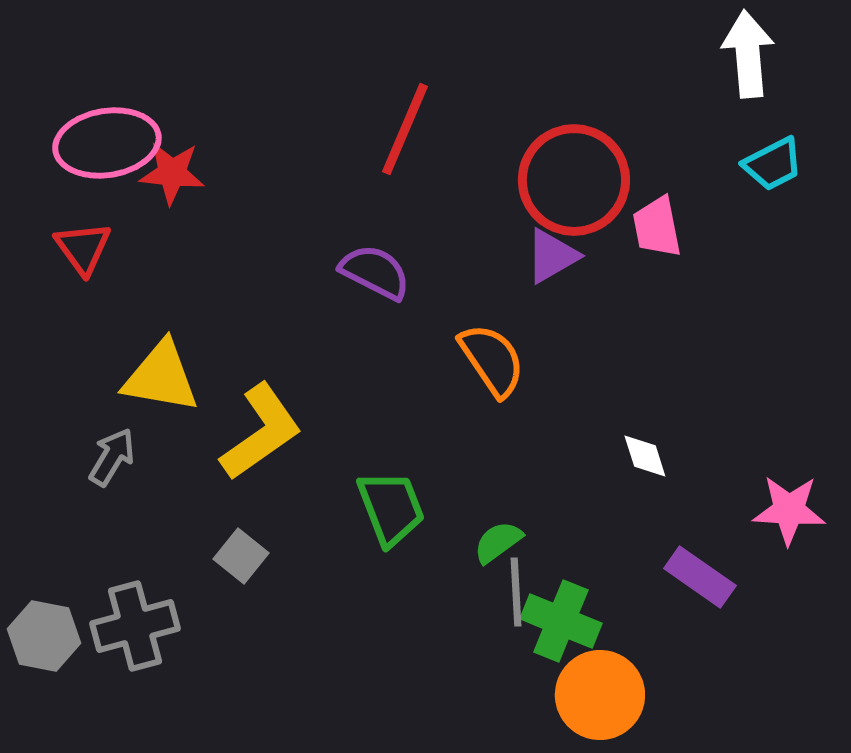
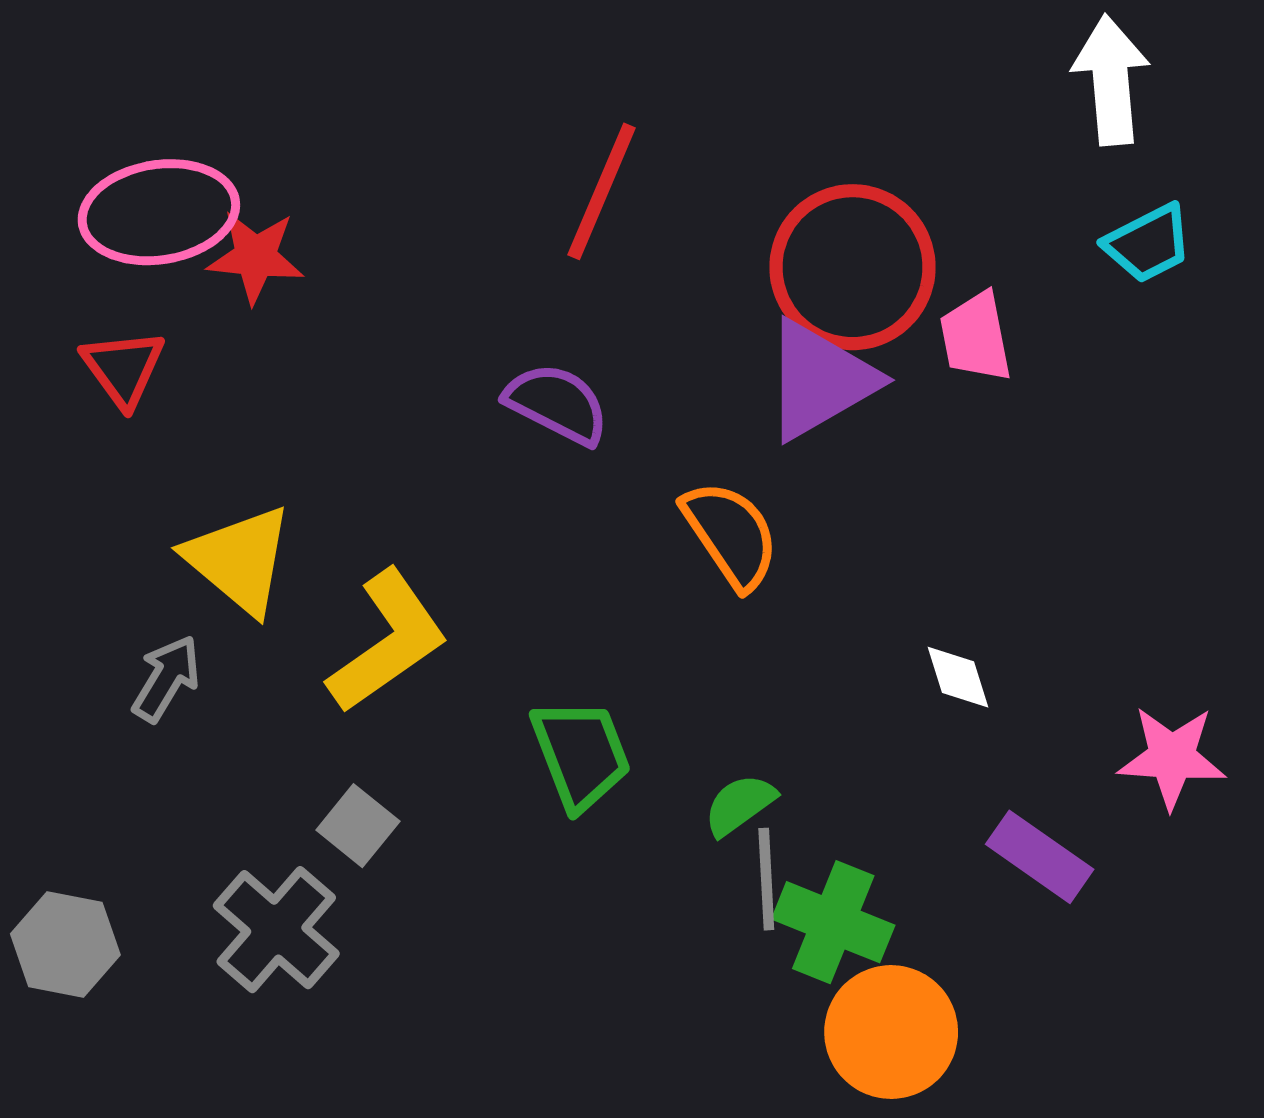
purple triangle: (552, 256) -> (820, 380), size x1.5
yellow triangle: (161, 377) -> (239, 560), turned 30
gray cross: (135, 626) -> (276, 930), moved, turned -34

